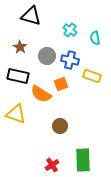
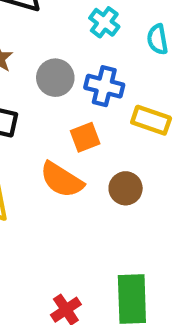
orange semicircle: (41, 94) -> (62, 180), moved
brown circle: (60, 126) -> (126, 188), moved

